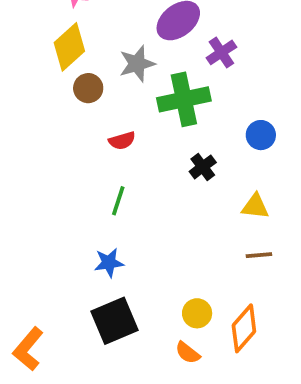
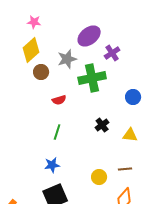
black cross: (203, 167) -> (102, 125), moved
brown line: (259, 255) -> (125, 169), moved
yellow circle: (197, 313) -> (99, 177), moved

